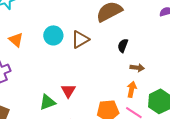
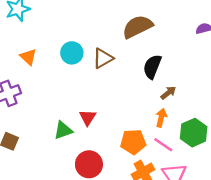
black semicircle: (123, 46) -> (152, 67), size x1.5
brown arrow: (137, 68) -> (168, 93), turned -48

